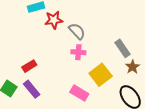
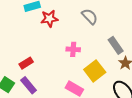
gray semicircle: (77, 31) -> (90, 16), moved

